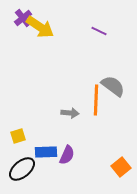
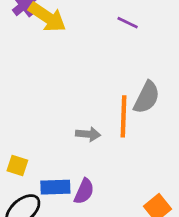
gray semicircle: (113, 86) -> (147, 97), turned 80
yellow square: (18, 136) -> (17, 165), turned 35

